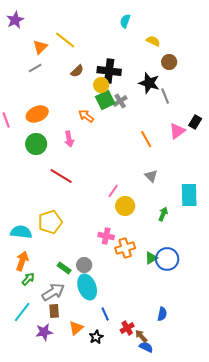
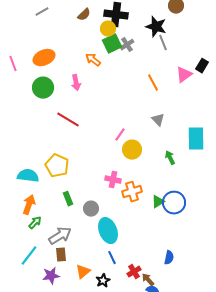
gray line: (165, 96) -> (163, 43), moved
green arrow: (163, 214) -> (170, 158), turned -48
yellow pentagon: (50, 222) -> (57, 166), turned -30
green rectangle: (64, 268) -> (68, 199), moved, turned 32
cyan ellipse: (87, 287) -> (108, 231), moved

